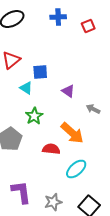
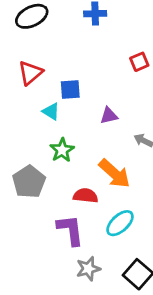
red square: (88, 26) -> (139, 62), moved
purple triangle: (68, 91) -> (109, 116), turned -48
purple L-shape: (21, 192) -> (70, 230), moved

